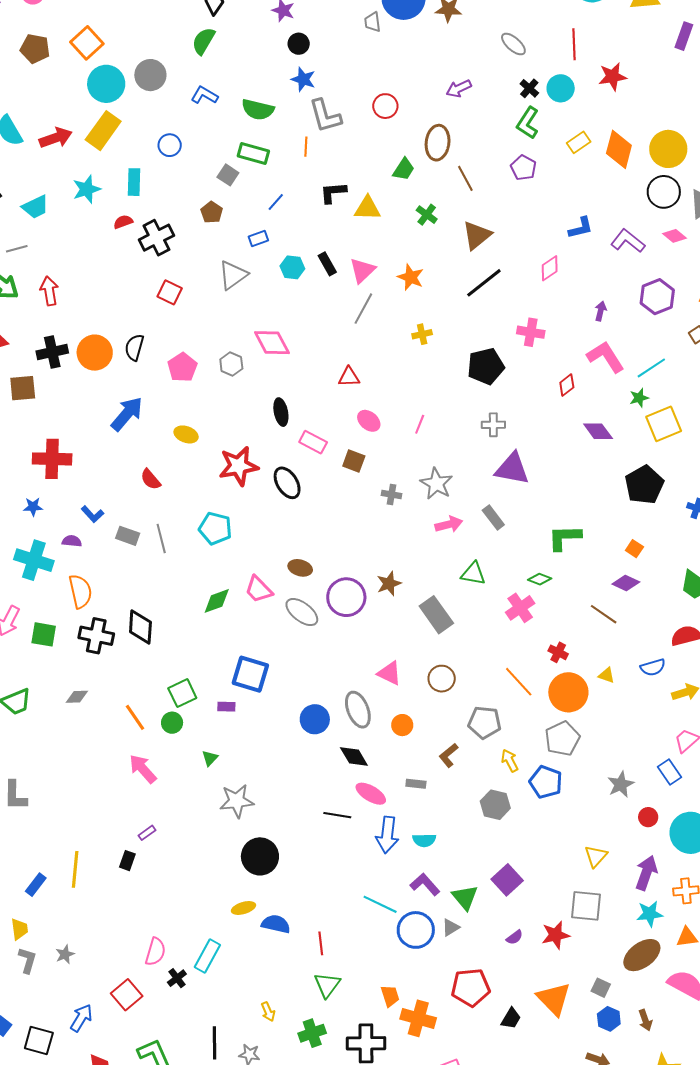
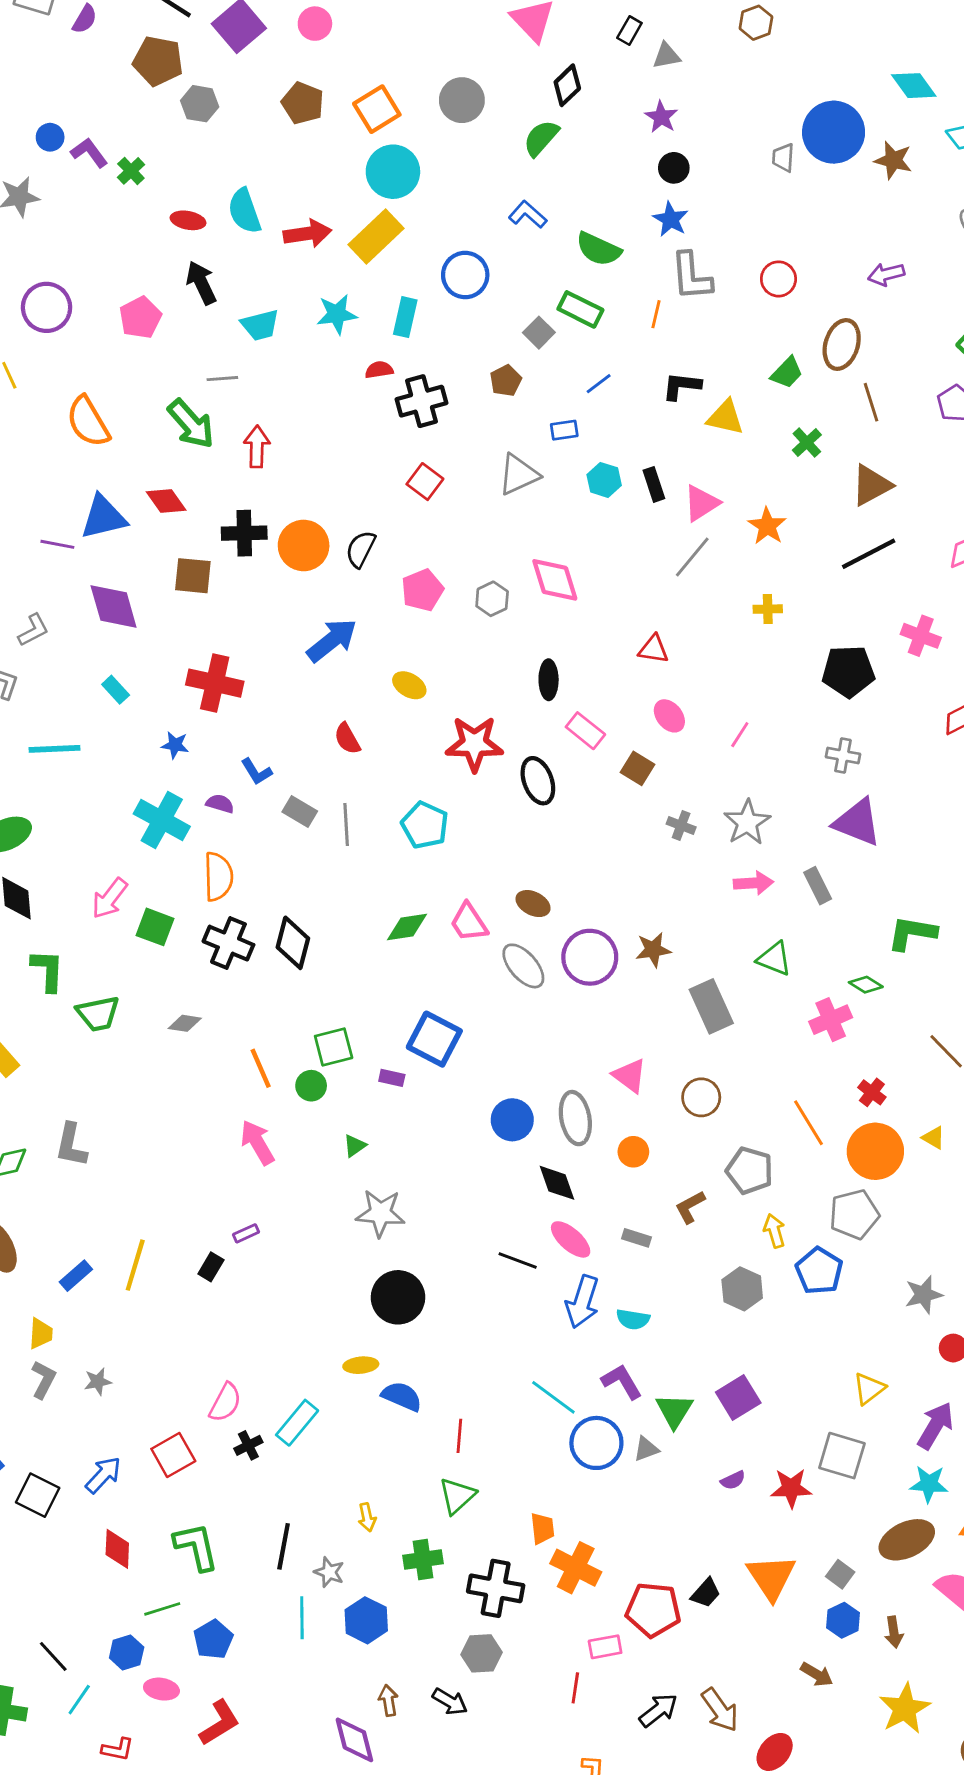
gray circle: (150, 75) -> (462, 100), moved
blue circle: (170, 145) -> (465, 275), size x1.4
red pentagon: (471, 987) -> (653, 1610), moved

